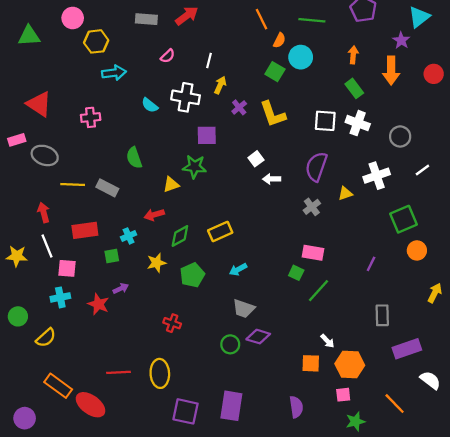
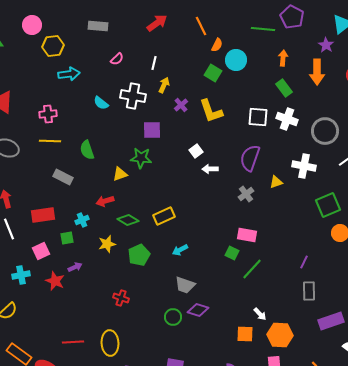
red arrow: (187, 16) -> (157, 23), moved
green line: (312, 20) -> (263, 29), moved
gray circle: (400, 136) -> (325, 131), size x1.4
white cross: (377, 176) -> (304, 166), turned 30
yellow line: (73, 185) -> (50, 141), moved
green diamond: (180, 236) -> (128, 220), turned 60
purple line: (371, 264) -> (304, 262), moved
pink square: (67, 268) -> (41, 251), moved, turned -30

